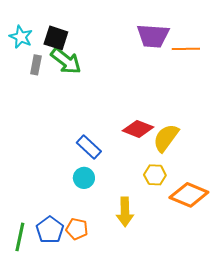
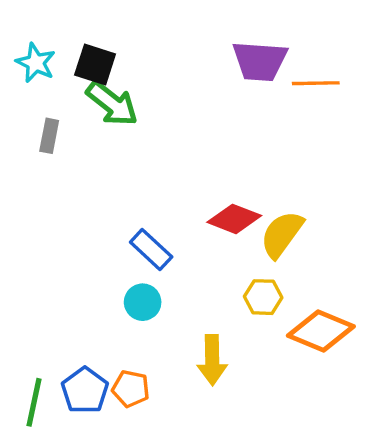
gray rectangle: (36, 65) -> (49, 136), moved

